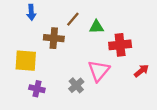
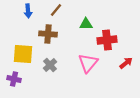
brown line: (73, 19) -> (56, 10), moved
gray cross: (76, 85) -> (50, 65), moved
purple cross: (37, 89) -> (14, 79), moved

